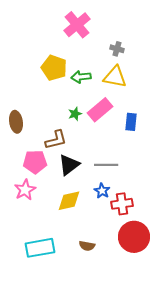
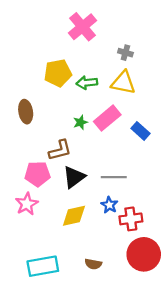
yellow pentagon: (54, 68) -> (58, 73), turned -30
brown ellipse: (16, 122) -> (26, 112), moved
blue rectangle: (131, 122) -> (140, 131), turned -54

